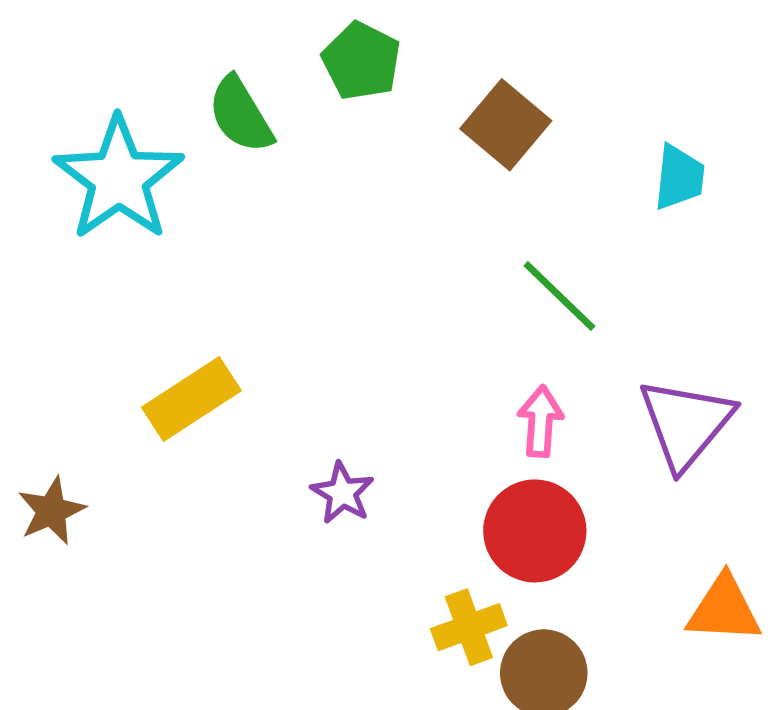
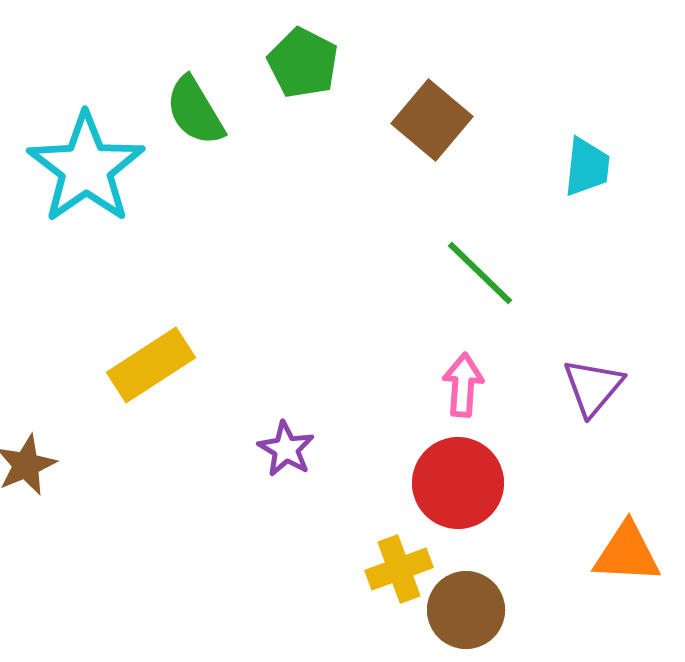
purple triangle: (686, 424) -> (593, 387), size x0.7

